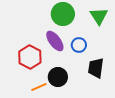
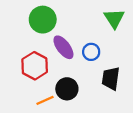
green circle: (63, 14) -> (43, 20), moved

